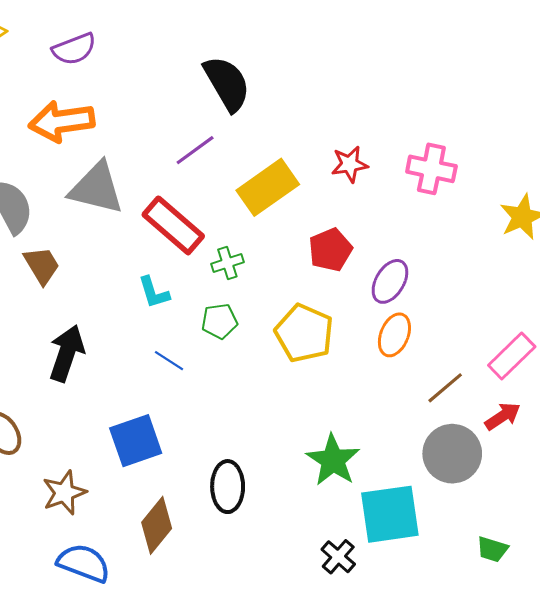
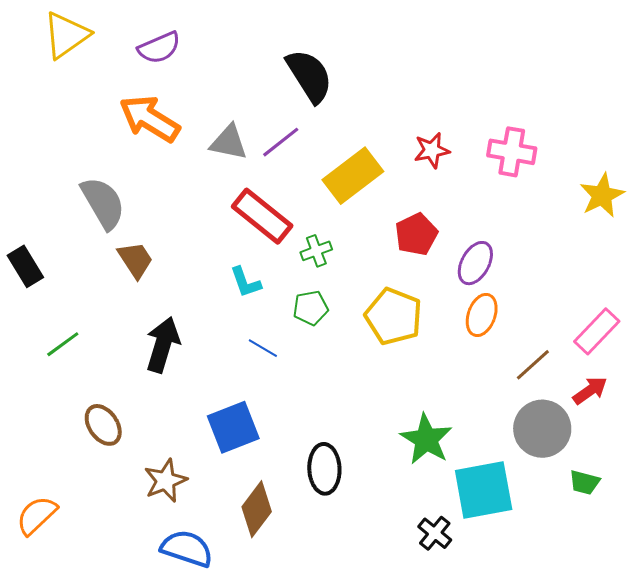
orange arrow: (62, 121) -> (150, 119), turned 42
gray triangle: (96, 188) -> (229, 142), moved, size x0.7
green trapezoid: (492, 549) -> (585, 482), moved

